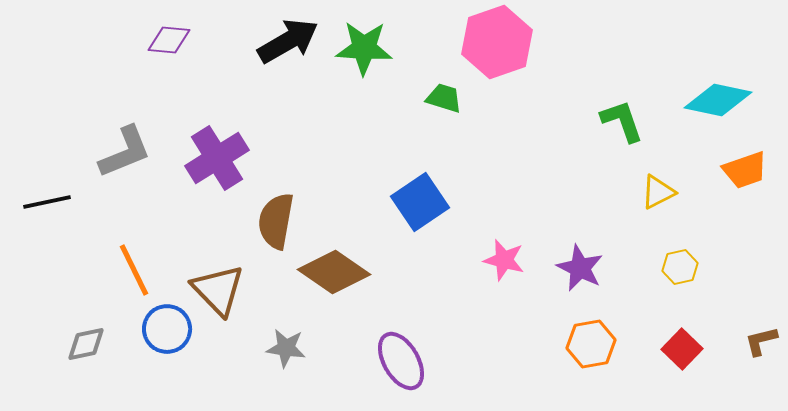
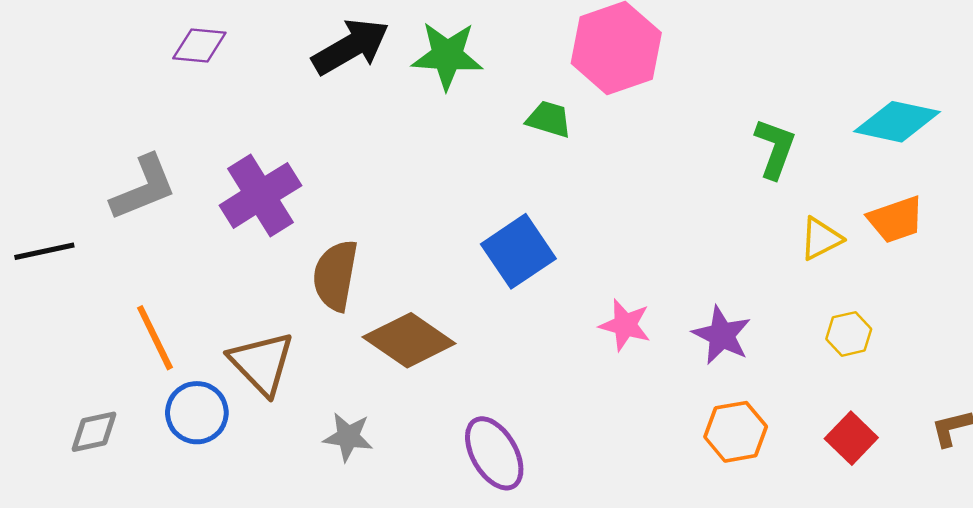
green L-shape: (622, 121) -> (775, 148), turned 39
orange trapezoid: (745, 170) -> (896, 220), moved

